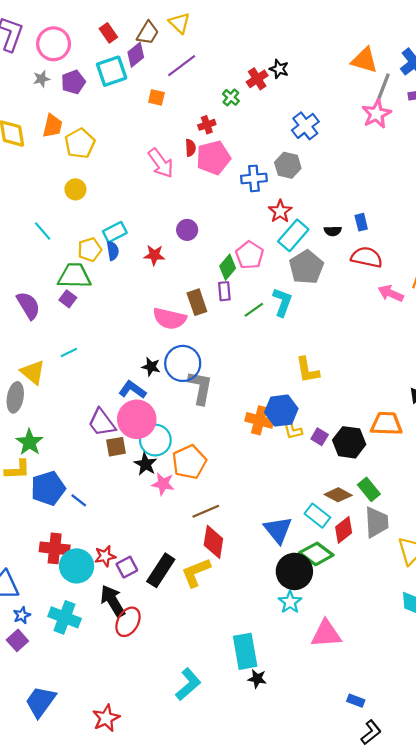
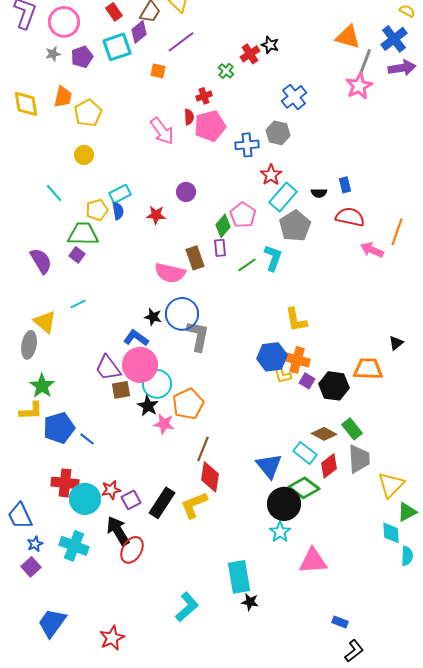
orange cross: (259, 420) -> (297, 360), moved
brown line: (206, 511) -> (203, 449), turned -45

